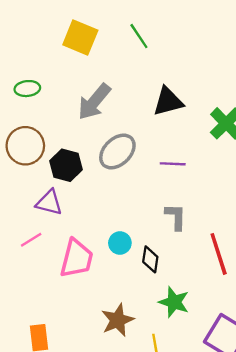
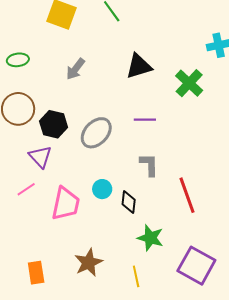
gray arrow: (94, 102) -> (76, 69), size x0.7
gray ellipse: (117, 151) -> (96, 133), moved
purple triangle: (49, 203) -> (40, 157), turned 35
brown star: (118, 320) -> (88, 263), moved

